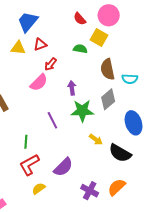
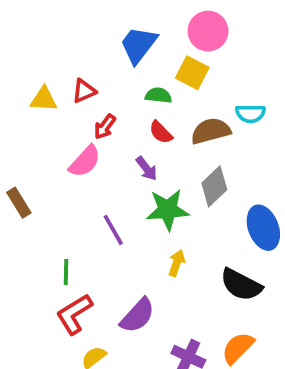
red semicircle: (80, 19) -> (161, 132), moved
blue trapezoid: (28, 22) -> (138, 45), moved
brown semicircle: (108, 69) -> (211, 131), turned 90
cyan semicircle: (130, 79) -> (250, 114), moved
purple arrow: (72, 88) -> (146, 168), turned 152
yellow arrow: (96, 140) -> (177, 263), moved, turned -104

